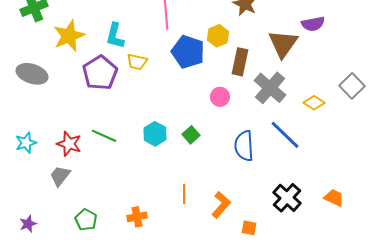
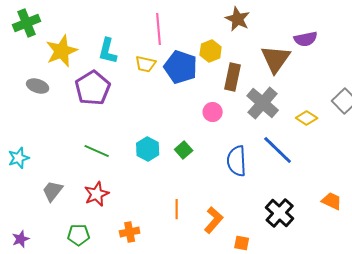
yellow trapezoid: (137, 62) -> (146, 64), moved
gray ellipse: (32, 74) -> (38, 86), moved, size x0.7
red star: (69, 144) -> (97, 194), moved, turned 30
orange trapezoid: (334, 198) -> (332, 201), moved
green pentagon: (86, 220) -> (79, 235), turned -30

